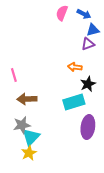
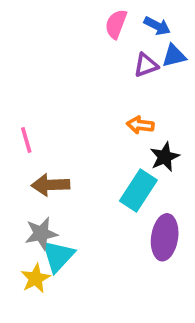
purple triangle: (88, 44) -> (146, 65), moved
cyan rectangle: (74, 102) -> (138, 190), turned -40
yellow star: (29, 153) -> (36, 278), moved

